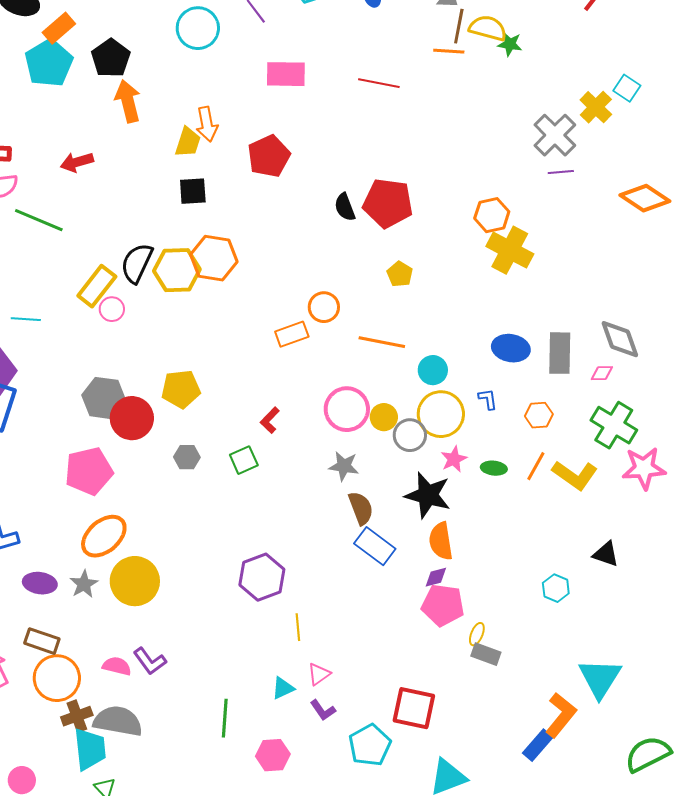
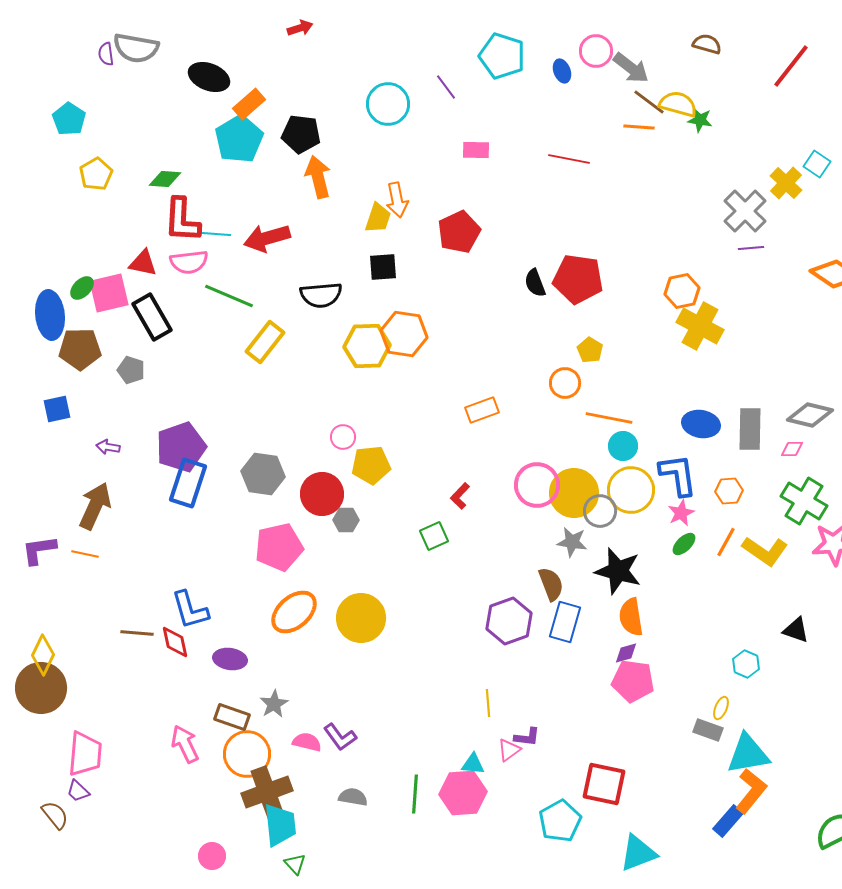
brown line: (459, 26) -> (649, 102), turned -64
black pentagon: (111, 58) -> (301, 134), turned -30
pink rectangle: (286, 74) -> (476, 150), size x0.7
red arrow: (77, 162) -> (267, 238), size x1.4
black semicircle: (137, 263) -> (321, 295), moved, turned -120
yellow rectangle: (97, 286) -> (265, 342), moved
orange circle: (324, 307) -> (565, 383), moved
pink circle: (112, 309) -> (343, 437), moved
cyan line: (26, 319) -> (216, 234), moved
gray diamond: (620, 339) -> (810, 415), turned -57
orange line: (382, 342) -> (609, 418), moved
gray hexagon: (104, 398) -> (263, 474), moved
blue L-shape: (488, 399) -> (678, 475), size x2.0
yellow circle: (384, 417) -> (574, 493), size x1.8
gray hexagon: (187, 457) -> (346, 520), moved
pink star: (454, 459) -> (681, 513), moved
gray star: (344, 466) -> (572, 542), moved
green ellipse: (494, 468) -> (684, 544), turned -50
blue rectangle: (375, 546) -> (565, 622), turned 69
purple hexagon: (262, 577) -> (509, 621), moved
yellow circle: (135, 581) -> (361, 618), moved
gray star: (84, 584) -> (274, 704), moved
yellow ellipse: (477, 634) -> (721, 708), moved
gray rectangle: (486, 654) -> (708, 730), moved
cyan triangle: (600, 678) -> (748, 754), moved, turned 48
cyan triangle: (283, 688) -> (473, 764), turned 30
purple L-shape: (323, 710) -> (527, 737), moved, turned -48
brown cross: (77, 716) -> (267, 792), size x1.6
gray semicircle: (118, 721) -> (353, 797), moved, size x0.6
pink hexagon: (273, 755) -> (463, 793), moved, size x1.4

